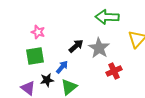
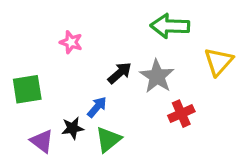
pink star: (38, 32) -> (71, 42), moved
green square: (35, 56) -> (27, 89), moved

